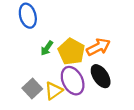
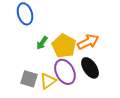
gray square: (32, 88) -> (29, 79), turned -30

